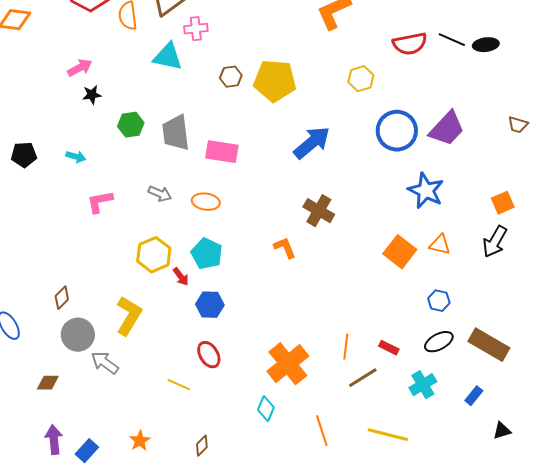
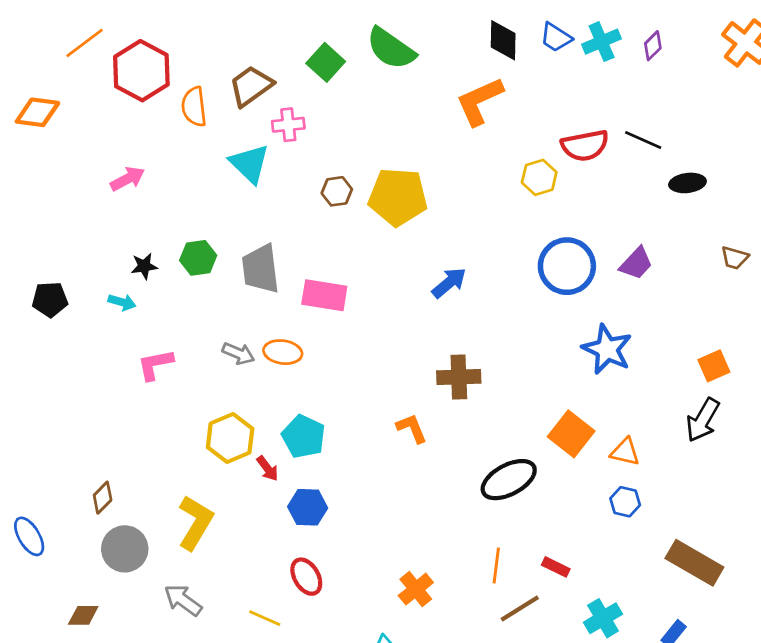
black ellipse: (486, 45) -> (688, 183), moved
cyan triangle: (168, 57) -> (249, 164), turned 32
yellow hexagon: (361, 79) -> (539, 177), moved
black star: (92, 95) -> (144, 266), moved
purple trapezoid: (447, 129) -> (636, 263), size x0.7
blue arrow: (312, 143) -> (449, 283), size x0.7
orange ellipse: (206, 202) -> (283, 352), moved
brown cross: (319, 211) -> (459, 377), turned -32
orange triangle: (440, 245) -> (625, 452), moved
black ellipse: (439, 342) -> (509, 480), moved, size x1.4
gray arrow: (105, 363) -> (183, 600), moved
orange cross: (288, 364) -> (416, 589), size x0.6

